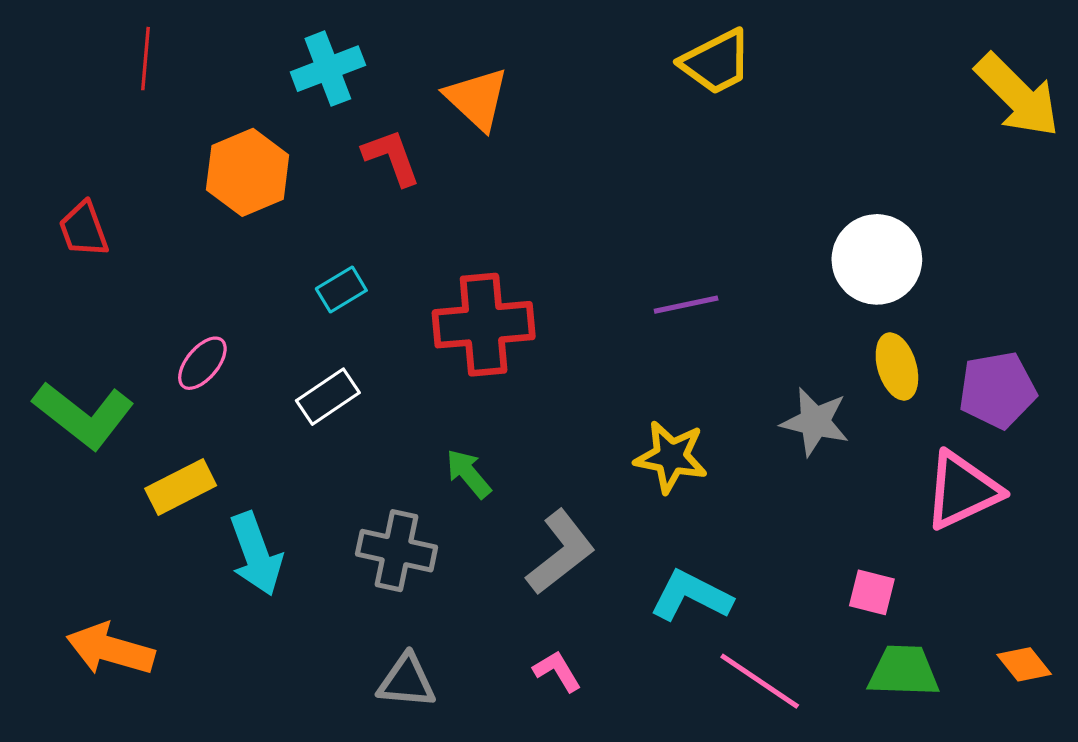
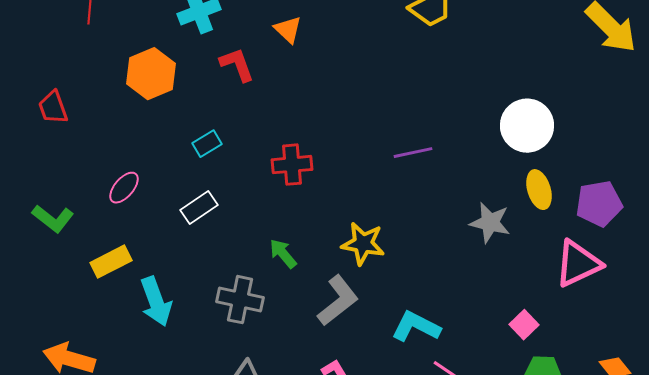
orange triangle: (477, 99) -> (288, 30), size x0.7
red cross: (484, 325) -> (292, 165), size x0.7
green L-shape: (84, 415) -> (53, 219), size x0.7
yellow star: (671, 457) -> (363, 244), moved
pink square: (872, 592) -> (524, 325), turned 32

